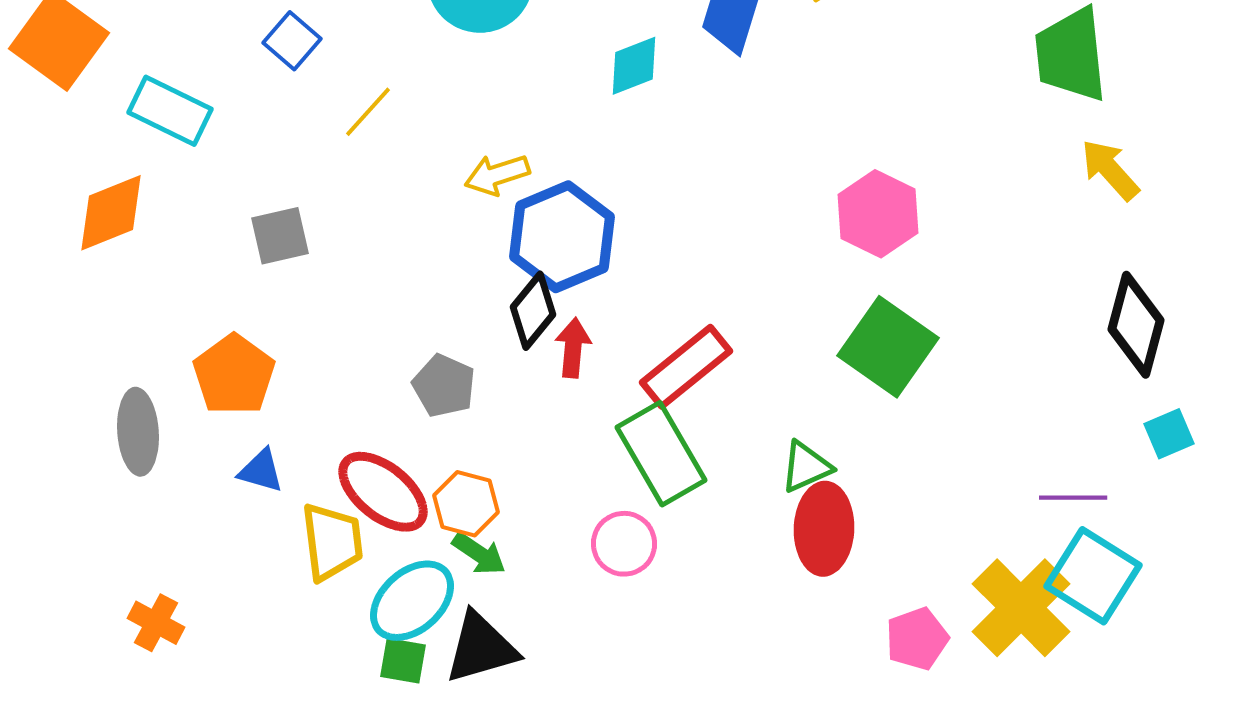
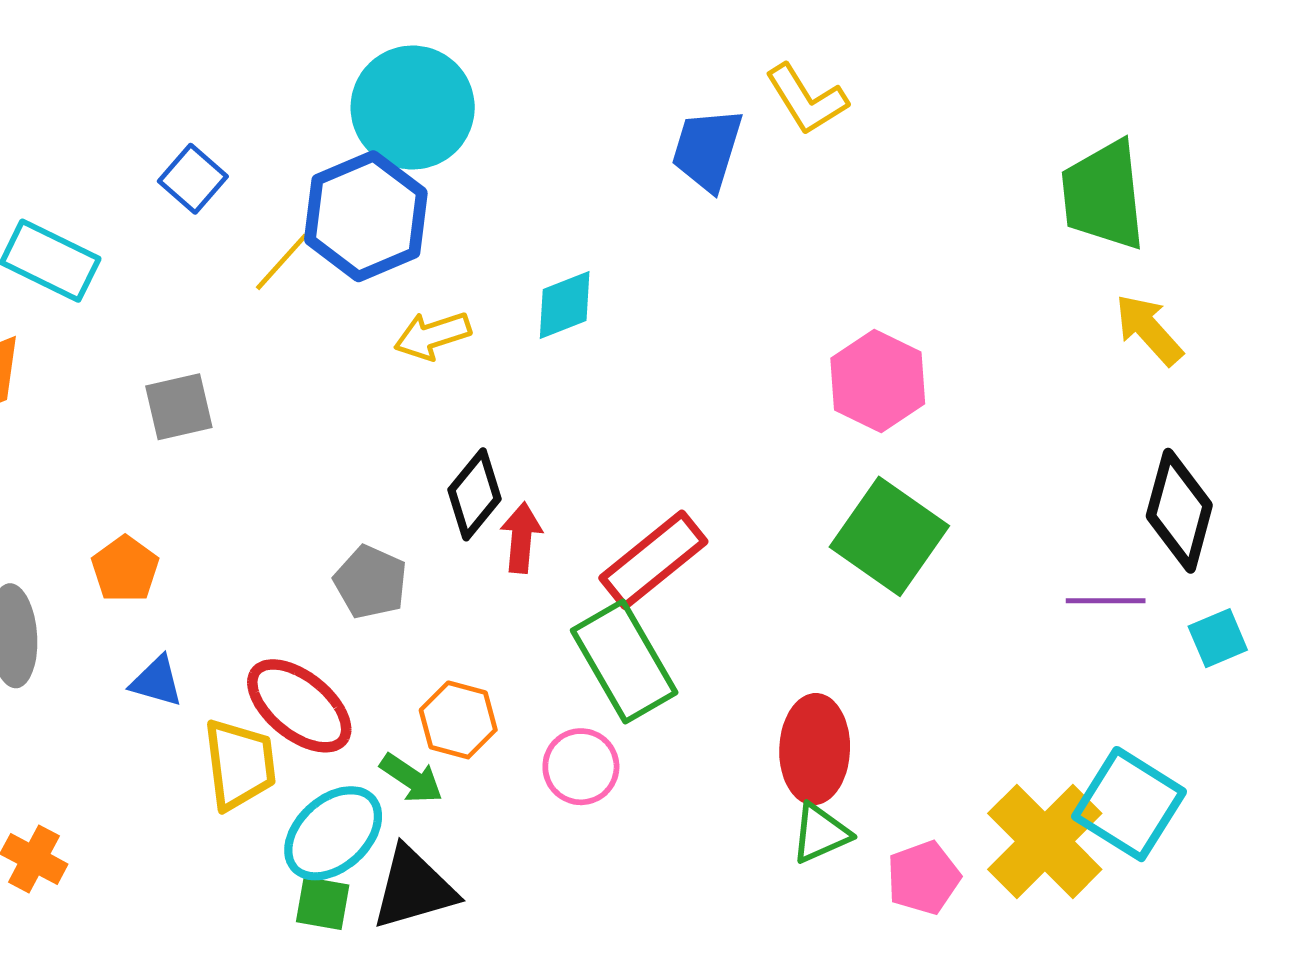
cyan diamond: (634, 66) -> (565, 305), moved
blue hexagon: (562, 237) -> (366, 216), moved
orange pentagon: (234, 375) -> (125, 569), size x0.7
green triangle: (806, 467) -> (820, 833), moved
purple line: (1073, 498) -> (1106, 601), moved
orange hexagon: (466, 504) -> (458, 720), moved

